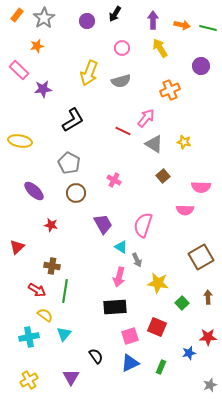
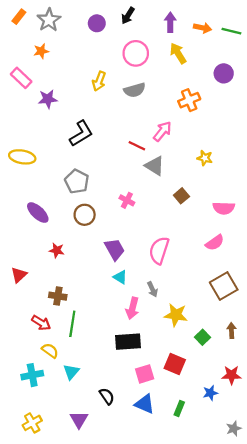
pink circle: (122, 48) -> (136, 53), size x1.5
yellow arrow: (89, 73) -> (99, 81), size x0.7
gray triangle: (154, 144) -> (155, 166), moved
pink semicircle: (185, 210) -> (215, 243), moved, turned -36
cyan triangle: (121, 247) -> (120, 277), moved
blue triangle: (130, 363) -> (145, 404), turned 48

